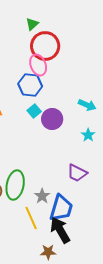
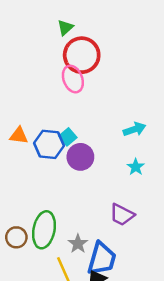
blue hexagon: (30, 85) -> (49, 144), moved
cyan arrow: (87, 105) -> (134, 129), turned -42
purple circle: (52, 119) -> (80, 157), moved

